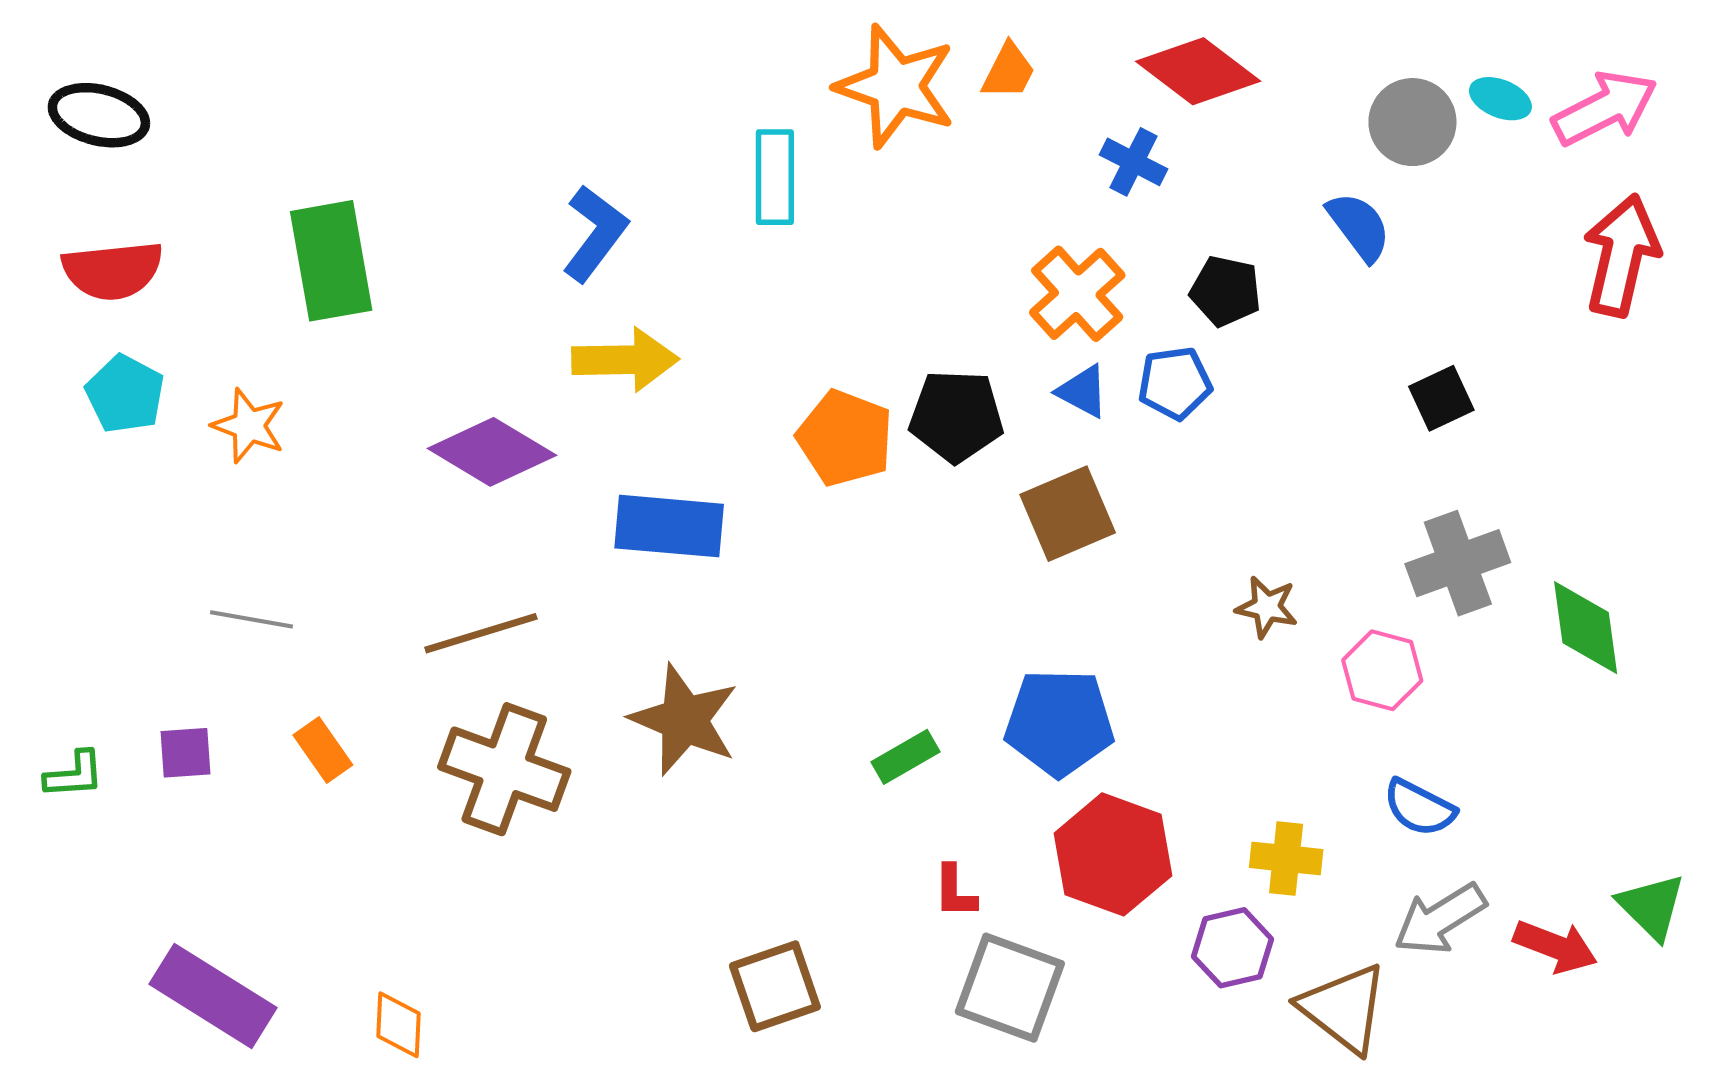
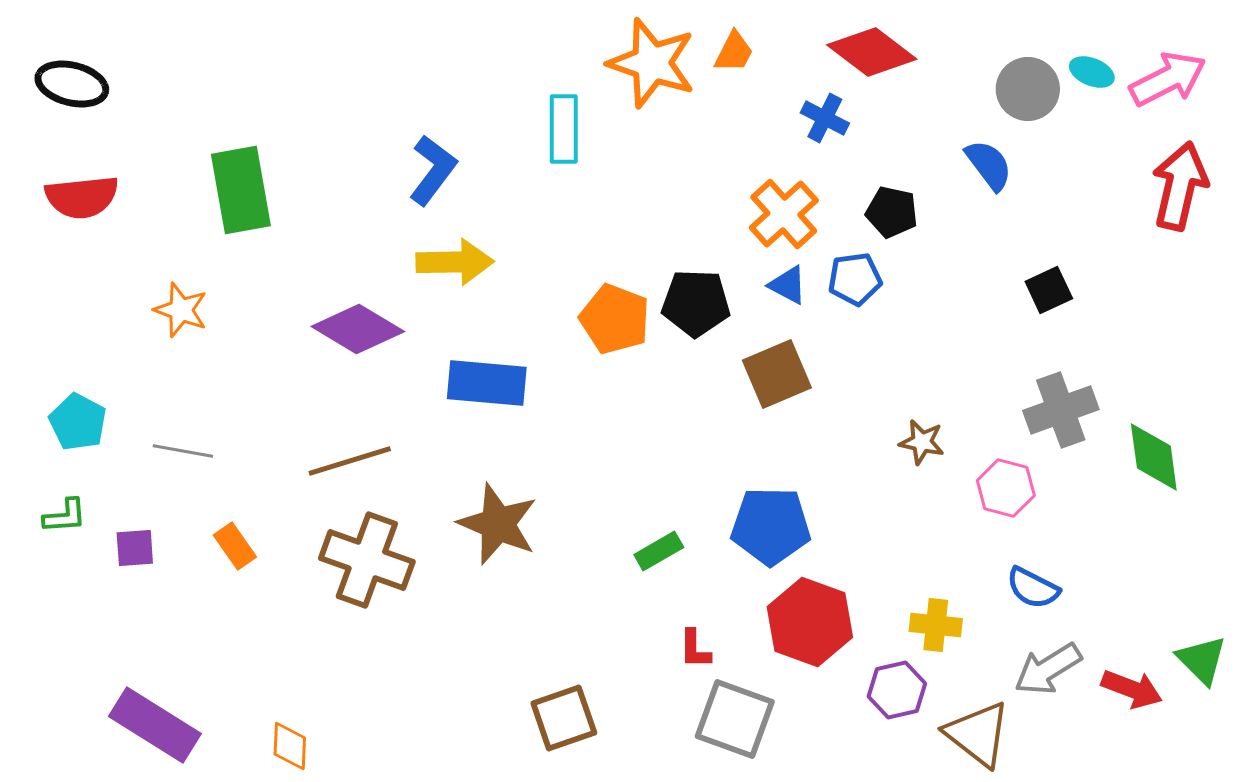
cyan pentagon: (125, 394) -> (78, 422), moved
green L-shape: (74, 775) -> (65, 516), moved

